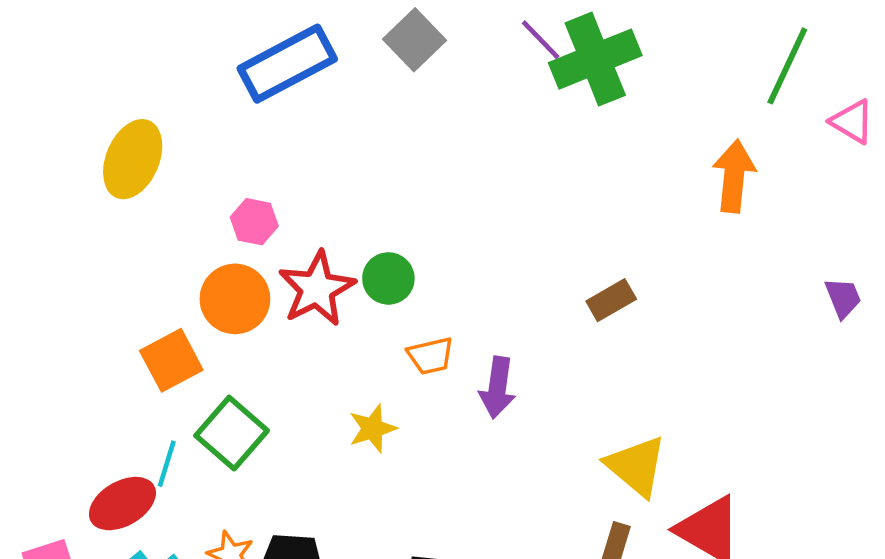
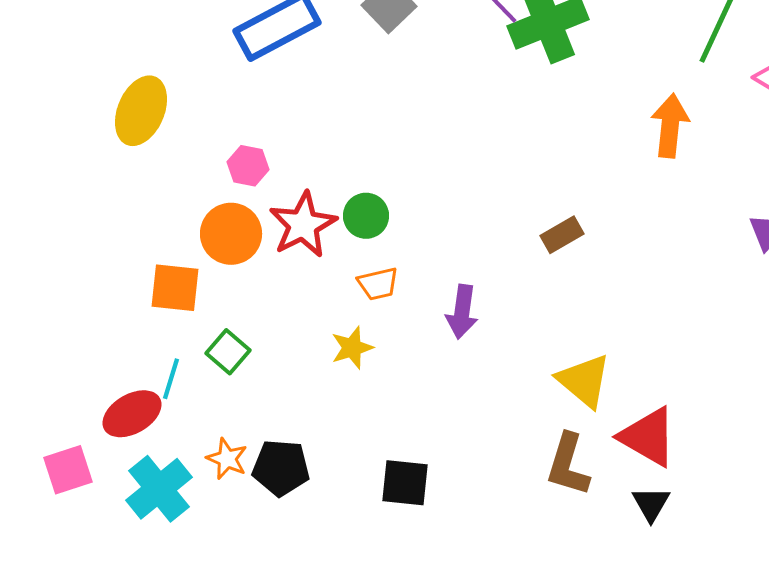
orange trapezoid: (430, 356) -> (378, 284), moved
orange square: (171, 360) -> (175, 288), turned 34
green square: (232, 433) -> (228, 352), size x0.7

